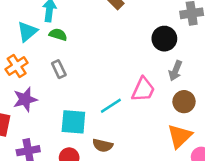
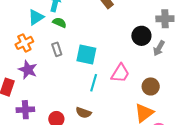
gray arrow: (175, 71) -> (159, 48), moved
purple star: (25, 99) -> (28, 70), turned 30
cyan line: (111, 106) -> (94, 83), turned -48
cyan square: (73, 122) -> (86, 54), moved

